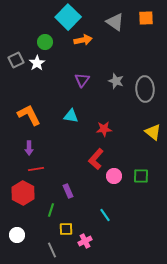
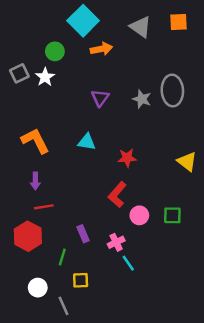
gray ellipse: (145, 89) -> (172, 91), moved
white circle: (17, 235) -> (38, 288), moved
pink cross: (85, 241) -> (116, 242), moved

